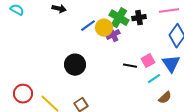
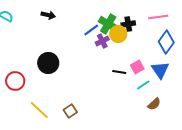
blue line: (88, 26) -> (91, 30), moved
yellow circle: (104, 28) -> (118, 34), moved
black circle: (75, 65) -> (48, 63), moved
red circle: (23, 94) -> (15, 81), moved

